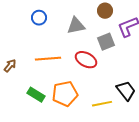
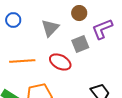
gray triangle: (76, 26) -> (50, 28), turned -36

